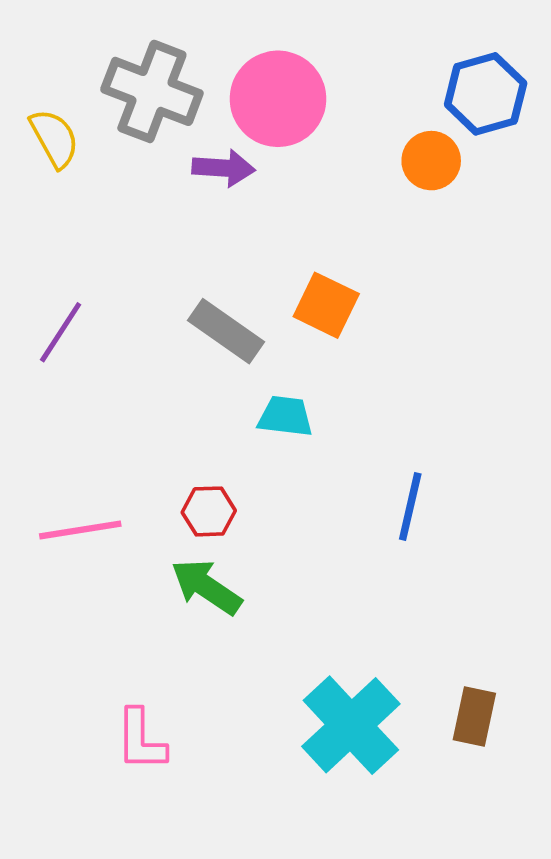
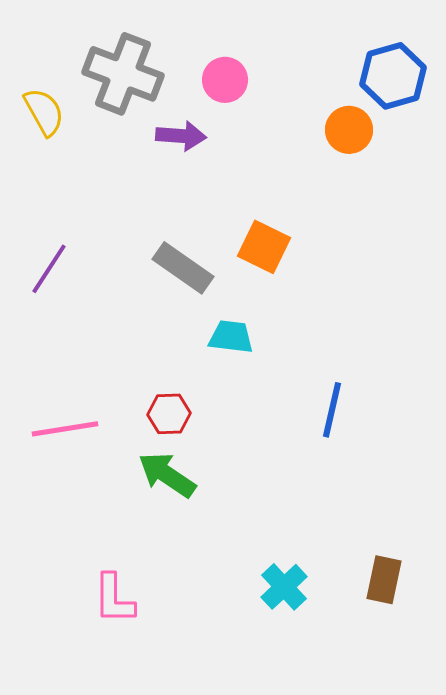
pink circle: (278, 99) -> (225, 80), size x0.6
cyan cross: (351, 725) -> (284, 587), size x0.6

